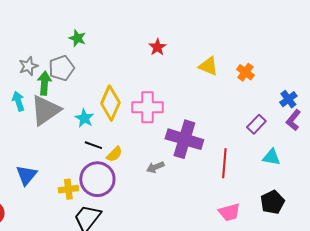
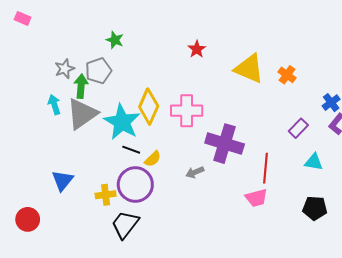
yellow triangle: (208, 66) -> (249, 69), size x1.5
cyan star: (84, 118) -> (122, 122), size x1.8
black pentagon: (272, 202) -> (315, 208), turned 30
pink trapezoid: (229, 212) -> (256, 198), moved

